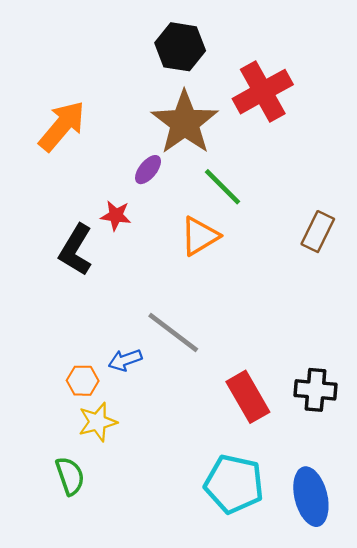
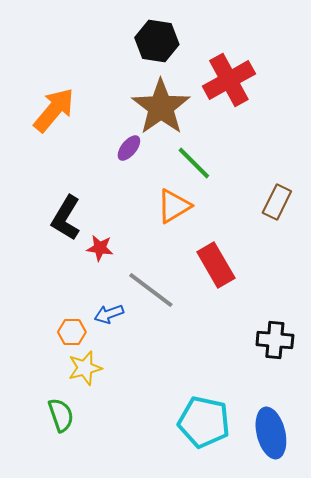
red star: (116, 215) -> (100, 248), moved
red rectangle: (248, 397) -> (216, 265), moved

